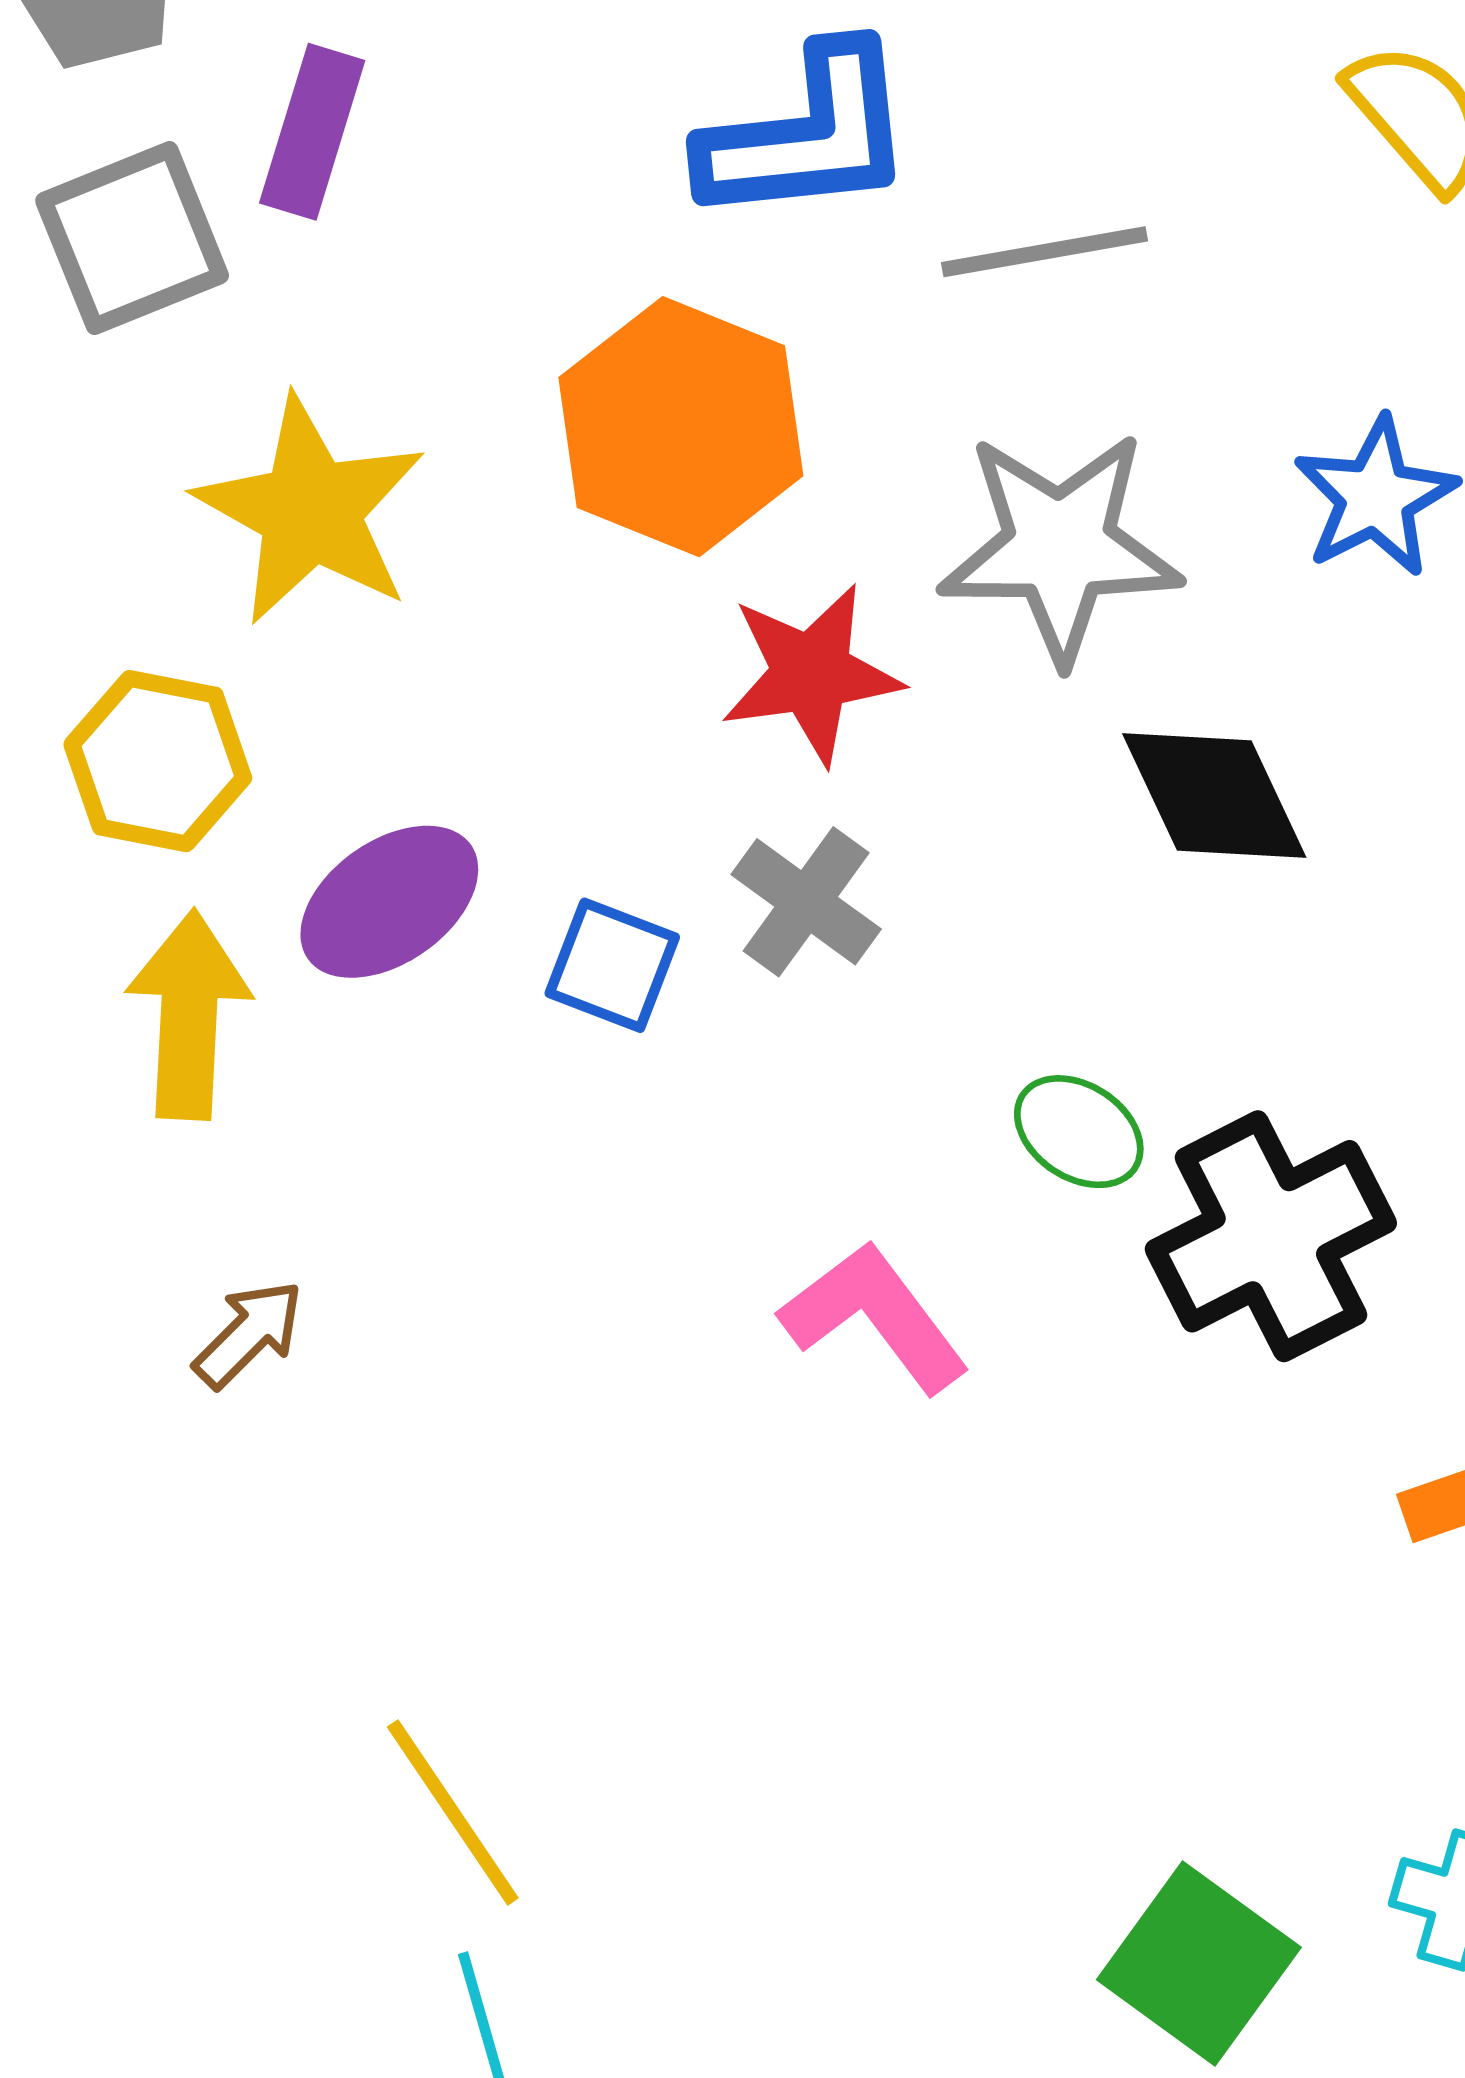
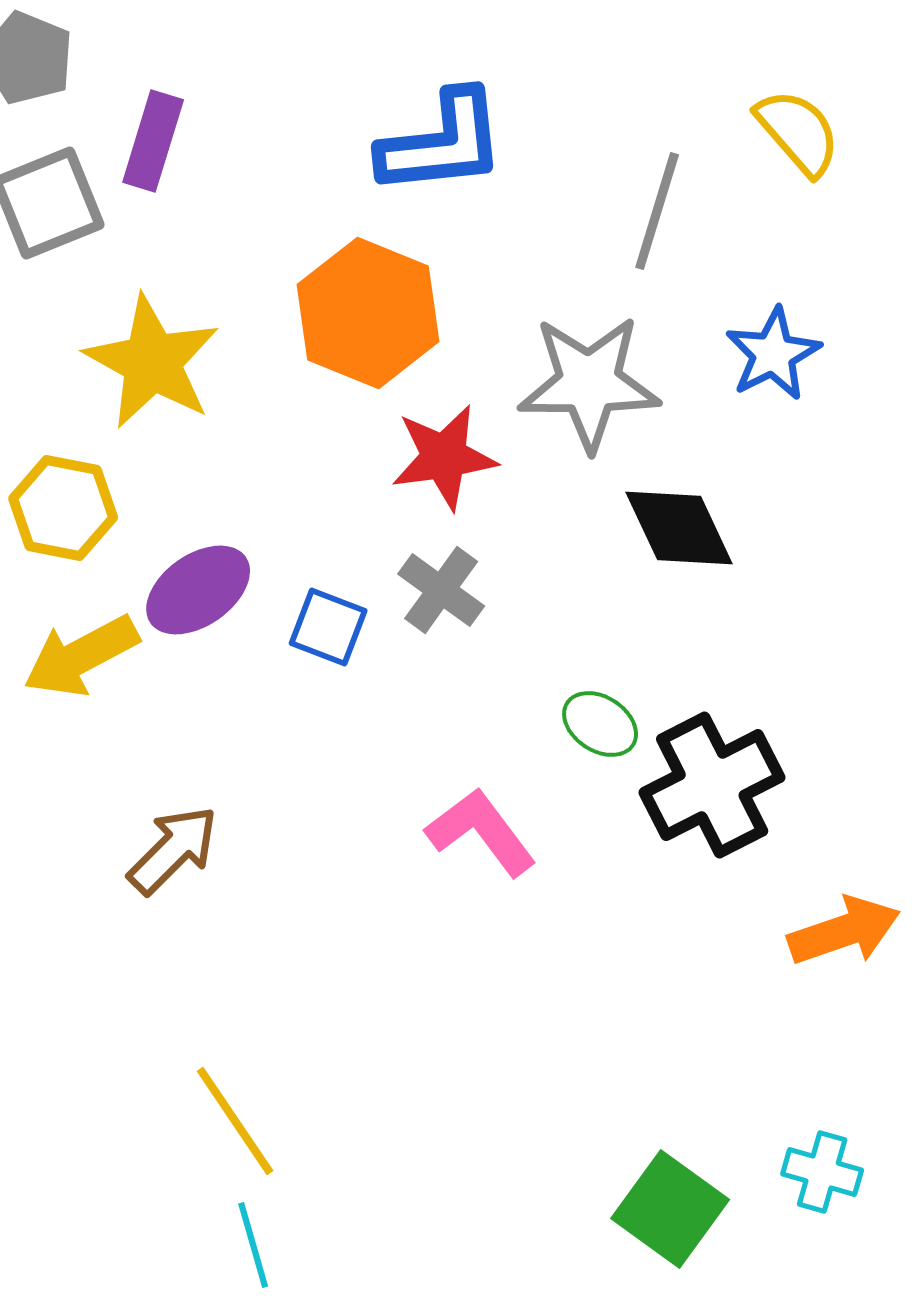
gray line: (1044, 252) -> (657, 211), moved, turned -63
yellow arrow: (189, 1015) -> (81, 656), turned -121
brown arrow: (249, 1334) -> (173, 850), moved, size x1.4

